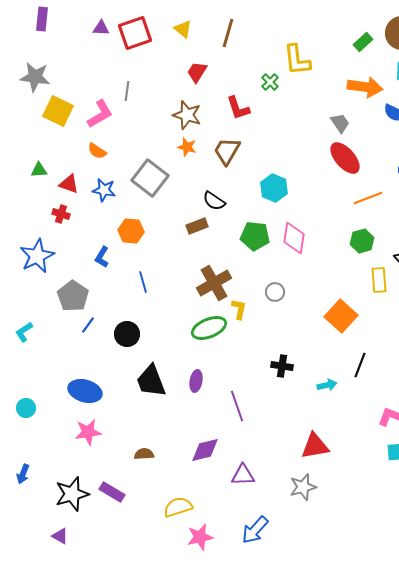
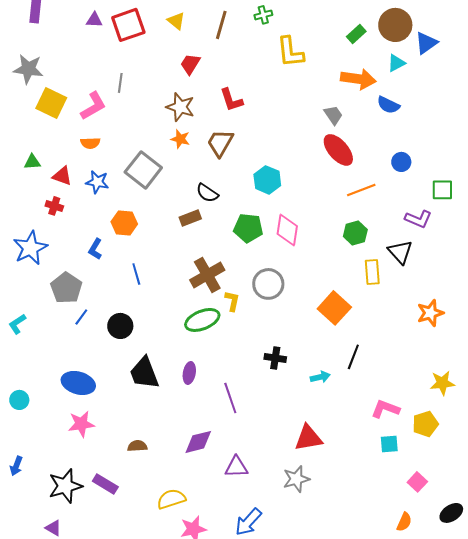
green cross: (270, 82) -> (263, 15), moved, turned 30
orange semicircle: (97, 151) -> (90, 143), turned -36
gray circle: (275, 292) -> (268, 284), size x1.6

